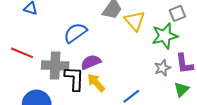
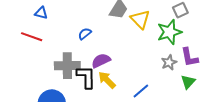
blue semicircle: (75, 33) -> (85, 34), size x0.6
red line: (22, 53) -> (32, 37), moved

